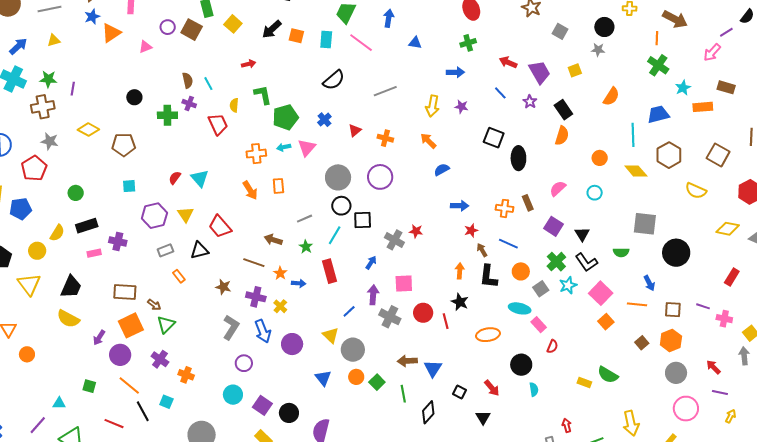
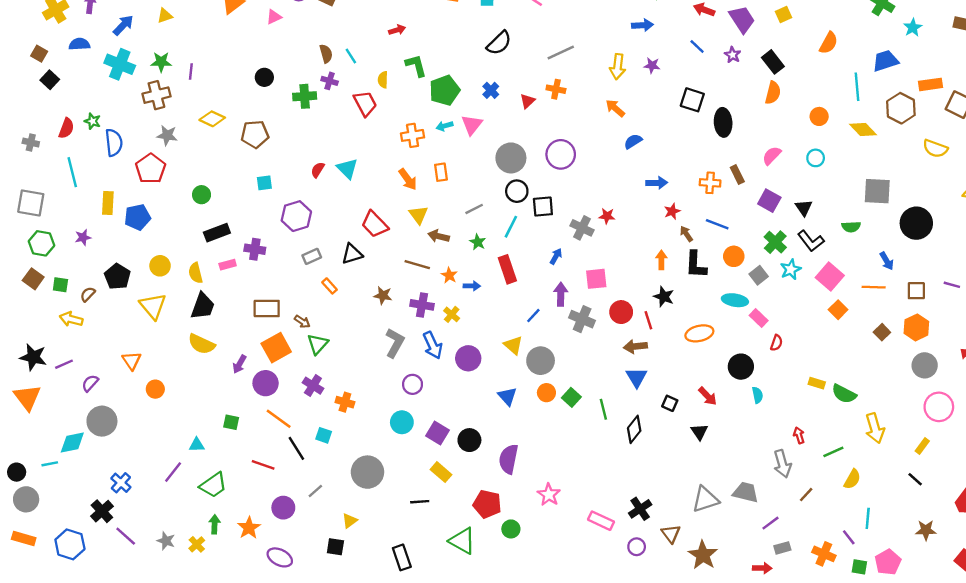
orange rectangle: (703, 107) -> (931, 84), moved
orange cross: (385, 138) -> (556, 89), moved
yellow triangle: (186, 214) -> (418, 215), moved
yellow semicircle: (57, 233) -> (196, 273), moved, turned 138
brown arrow: (407, 361) -> (635, 346), moved
green semicircle: (608, 375) -> (844, 394), moved

